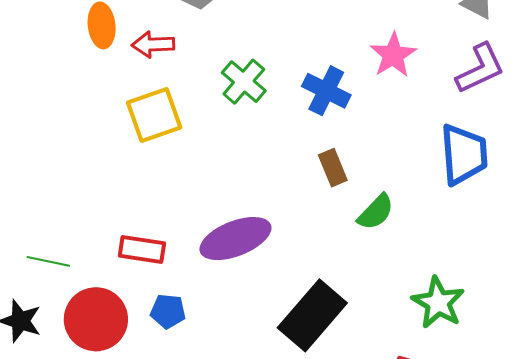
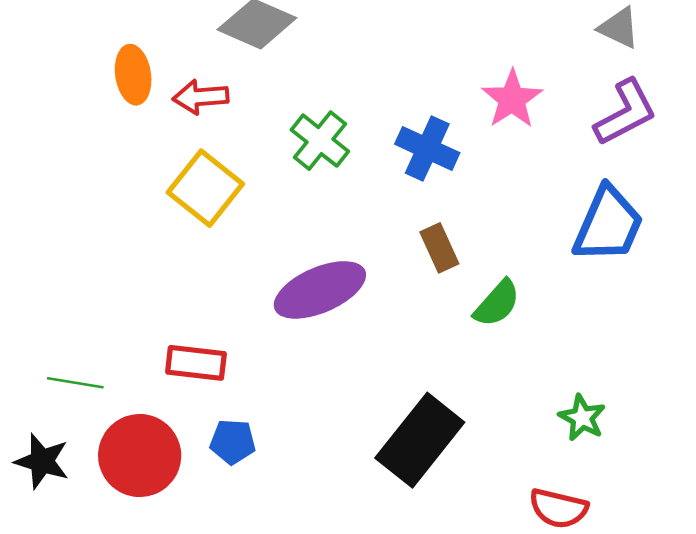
yellow square: (154, 115) -> (205, 188), turned -30
blue trapezoid: (464, 154) -> (608, 224), turned 30
purple ellipse: (235, 239) -> (320, 290), moved
green star: (438, 303) -> (582, 418), size x0.7

